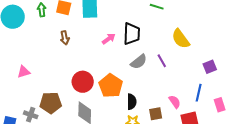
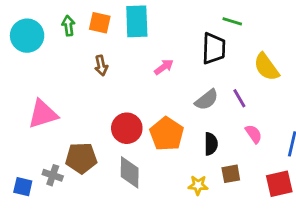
black trapezoid: (132, 34) -> (214, 48), moved
pink triangle: (24, 72) -> (43, 114), size x1.6
black semicircle: (132, 102) -> (211, 144), moved
pink semicircle: (175, 102) -> (254, 134), moved

